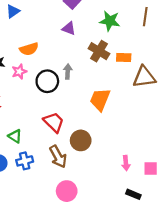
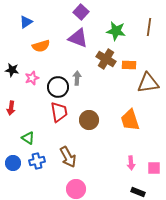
purple triangle: (69, 29) -> (78, 38), size x1.5
orange semicircle: (29, 49) -> (41, 46), moved
orange trapezoid: (100, 100) -> (130, 120), moved, turned -40
red trapezoid: (54, 122) -> (59, 112), moved, turned 35
brown circle: (81, 140) -> (89, 120), moved

